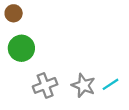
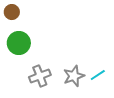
gray star: (83, 85) -> (74, 76), turned 30

